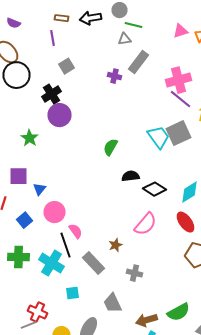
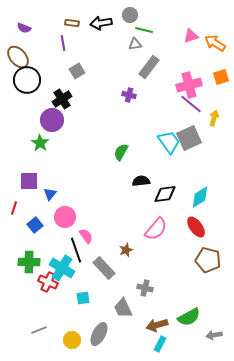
purple cross: (114, 76) -> (129, 95), moved
purple circle: (60, 115) -> (52, 120), moved
black diamond: (154, 189) -> (165, 194), turned -40
gray cross: (134, 273) -> (145, 288), moved
red cross: (38, 312) -> (48, 282), moved

